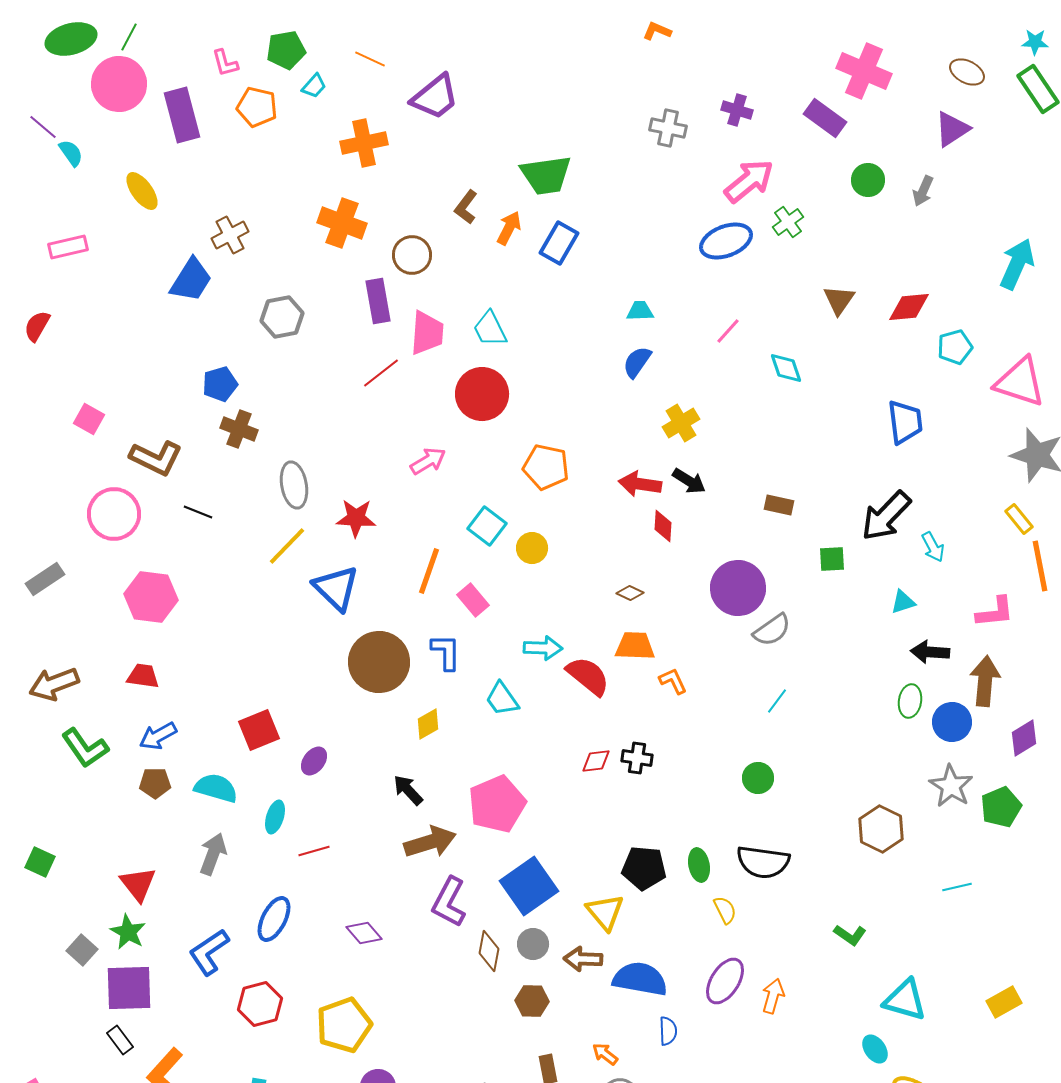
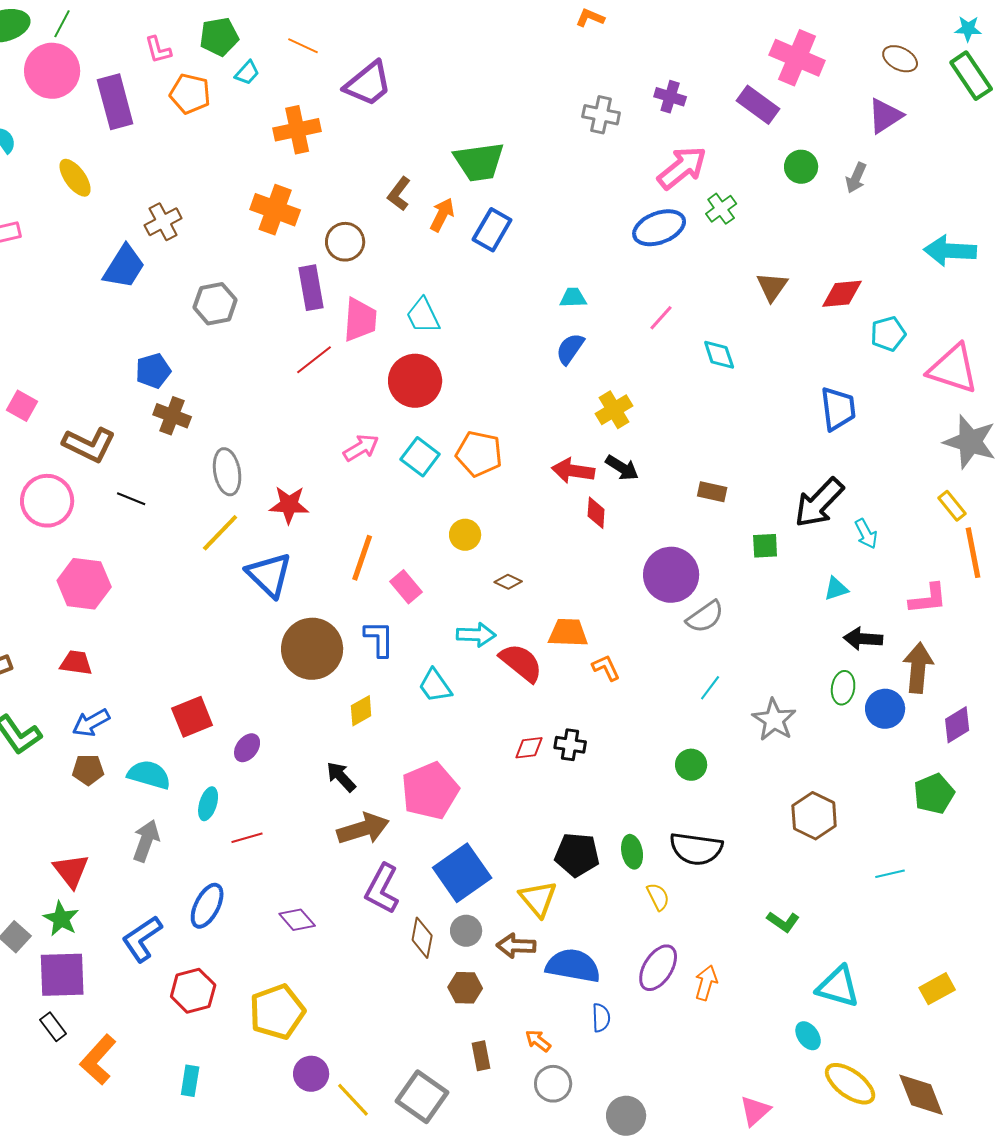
cyan arrow: (1017, 264) -> (950, 251), turned -111
cyan square: (487, 526) -> (420, 457), moved
brown diamond: (630, 593) -> (508, 582), moved
gray star: (951, 786) -> (774, 720), moved

